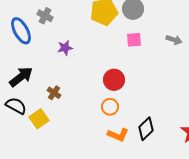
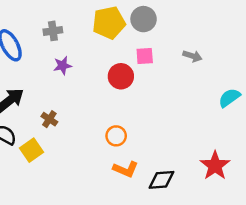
gray cross: (45, 16) -> (53, 31), moved, turned -35
red circle: (114, 80) -> (121, 76), moved
black diamond: (146, 129) -> (161, 180), moved, turned 40

